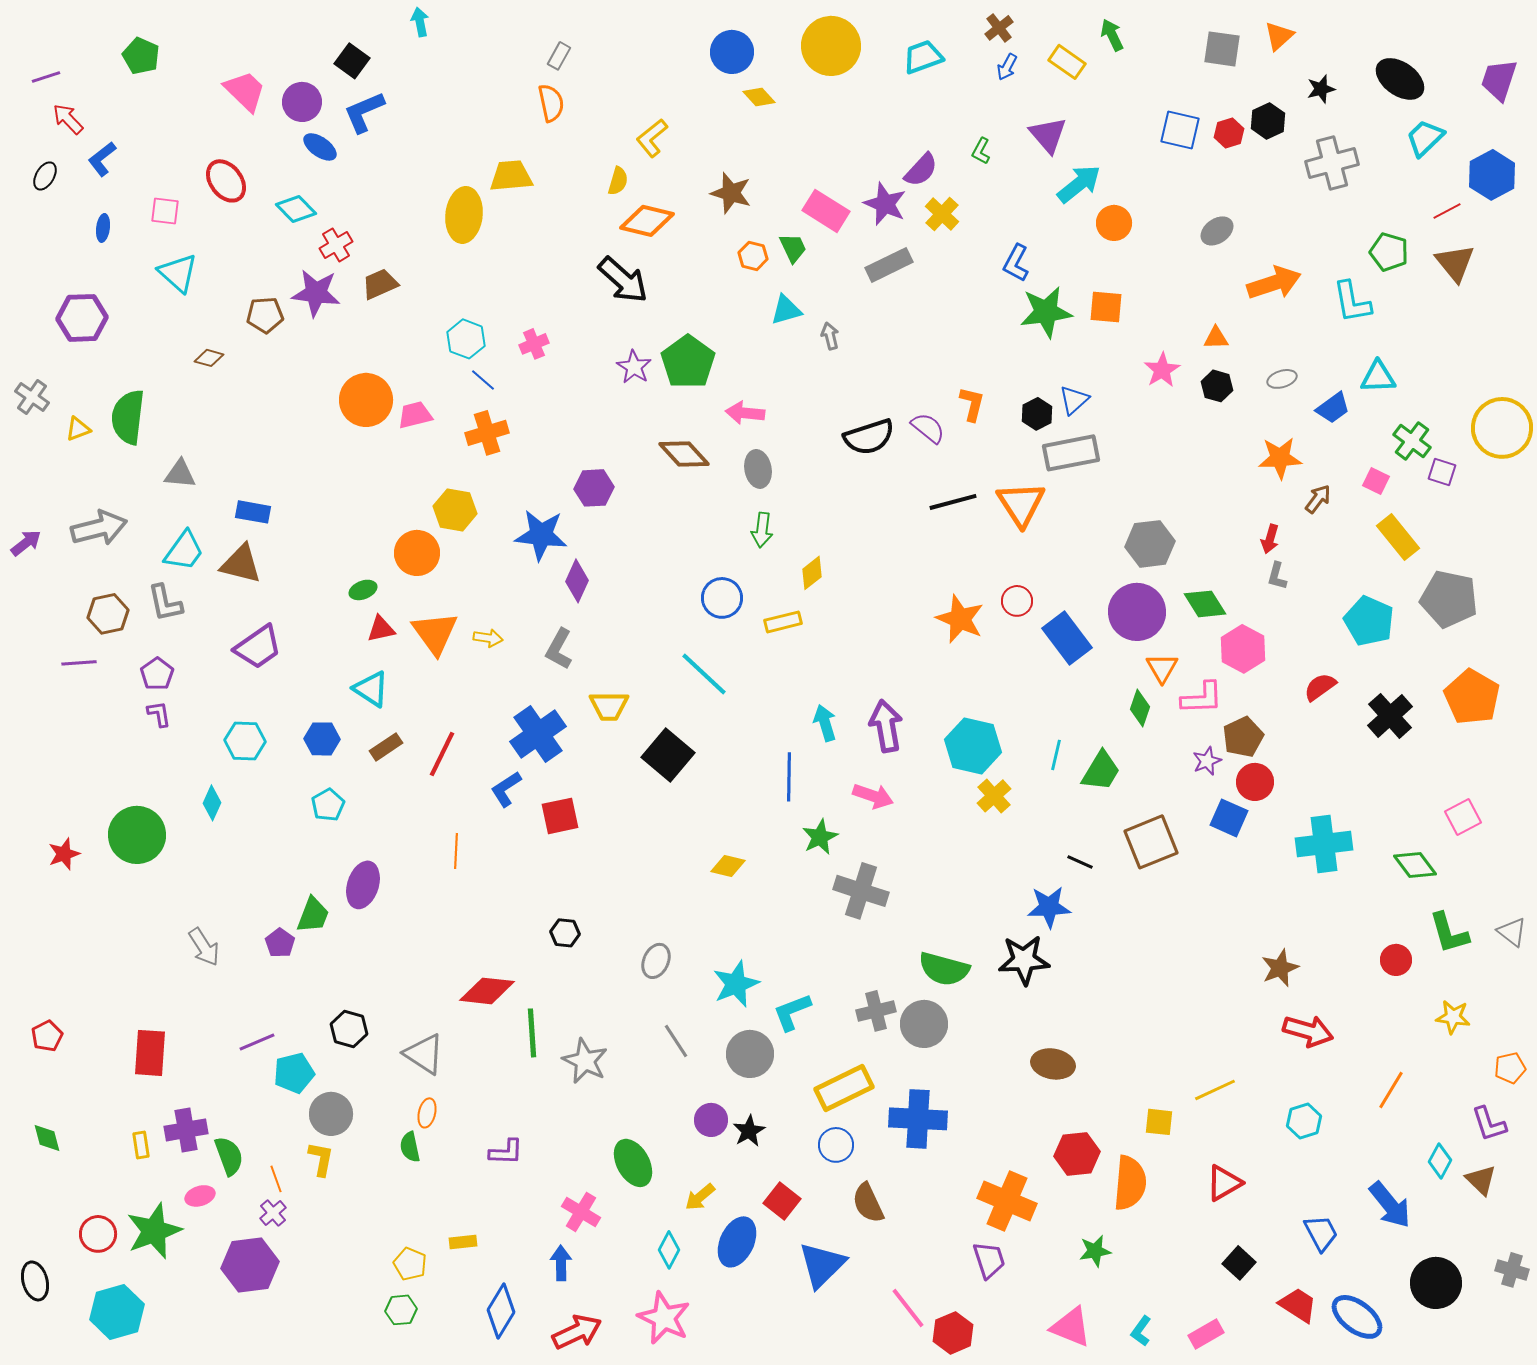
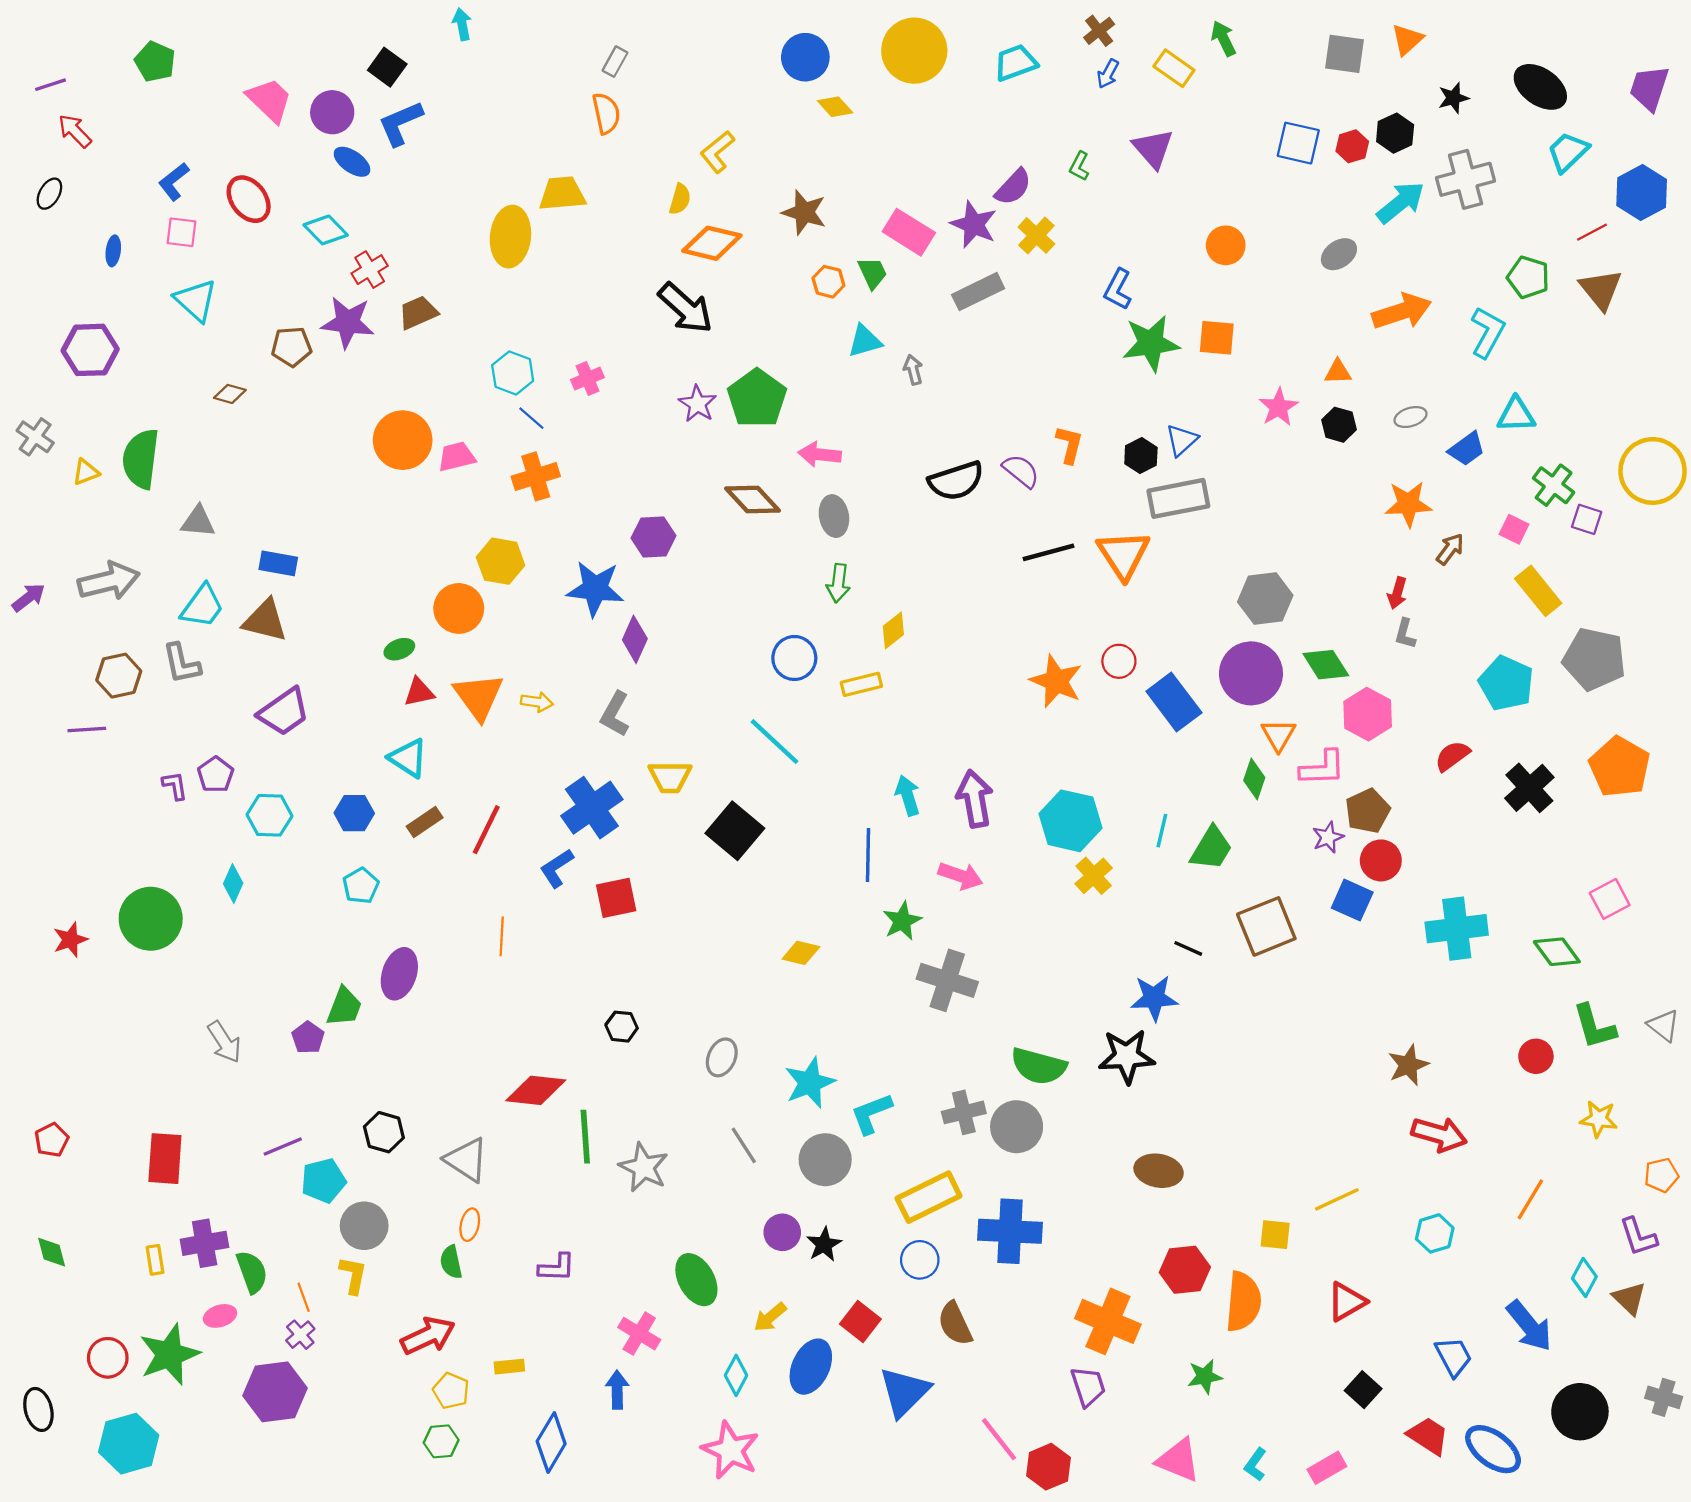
blue L-shape: (102, 159) -> (174, 182), moved
cyan arrow: (1079, 184) -> (1401, 202), moved
cyan L-shape: (1352, 302) -> (1488, 332), turned -141
purple pentagon: (157, 674) -> (216, 775), moved
red arrow: (577, 1332) -> (428, 1336), moved

